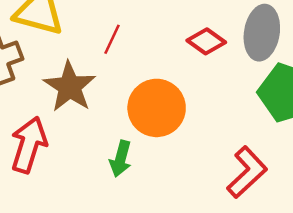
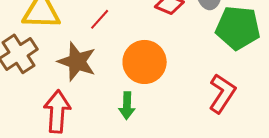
red line: (112, 39) -> (100, 19), turned 30

